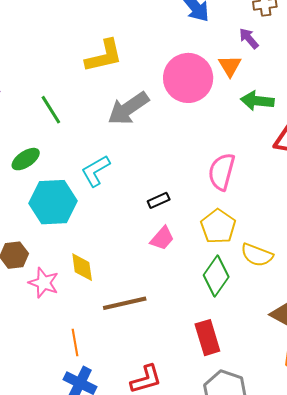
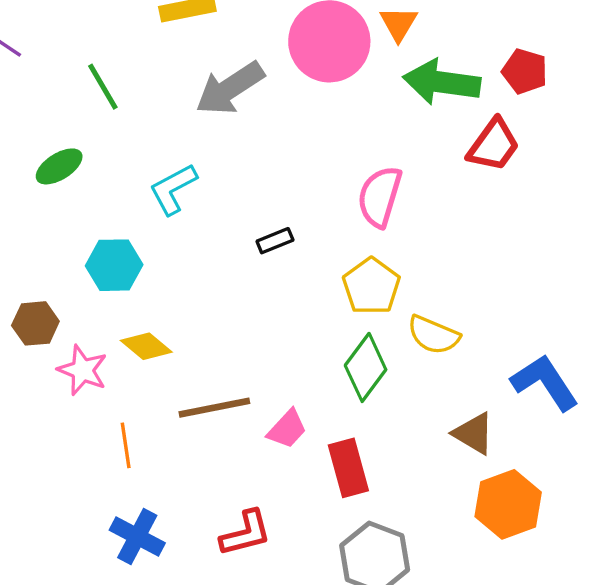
green arrow: (257, 101) -> (442, 82), size x1.4
cyan hexagon: (53, 202) -> (114, 265), moved, size x0.7
pink trapezoid: (162, 238) -> (287, 429), moved
yellow diamond: (82, 267) -> (146, 346), turned -44
orange line: (75, 342) -> (126, 445), moved

